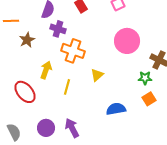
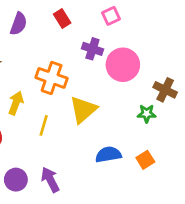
purple cross: (58, 29) -> (92, 49), moved
yellow triangle: (97, 75) -> (83, 110), size x1.6
orange square: (149, 99) -> (145, 160), moved

